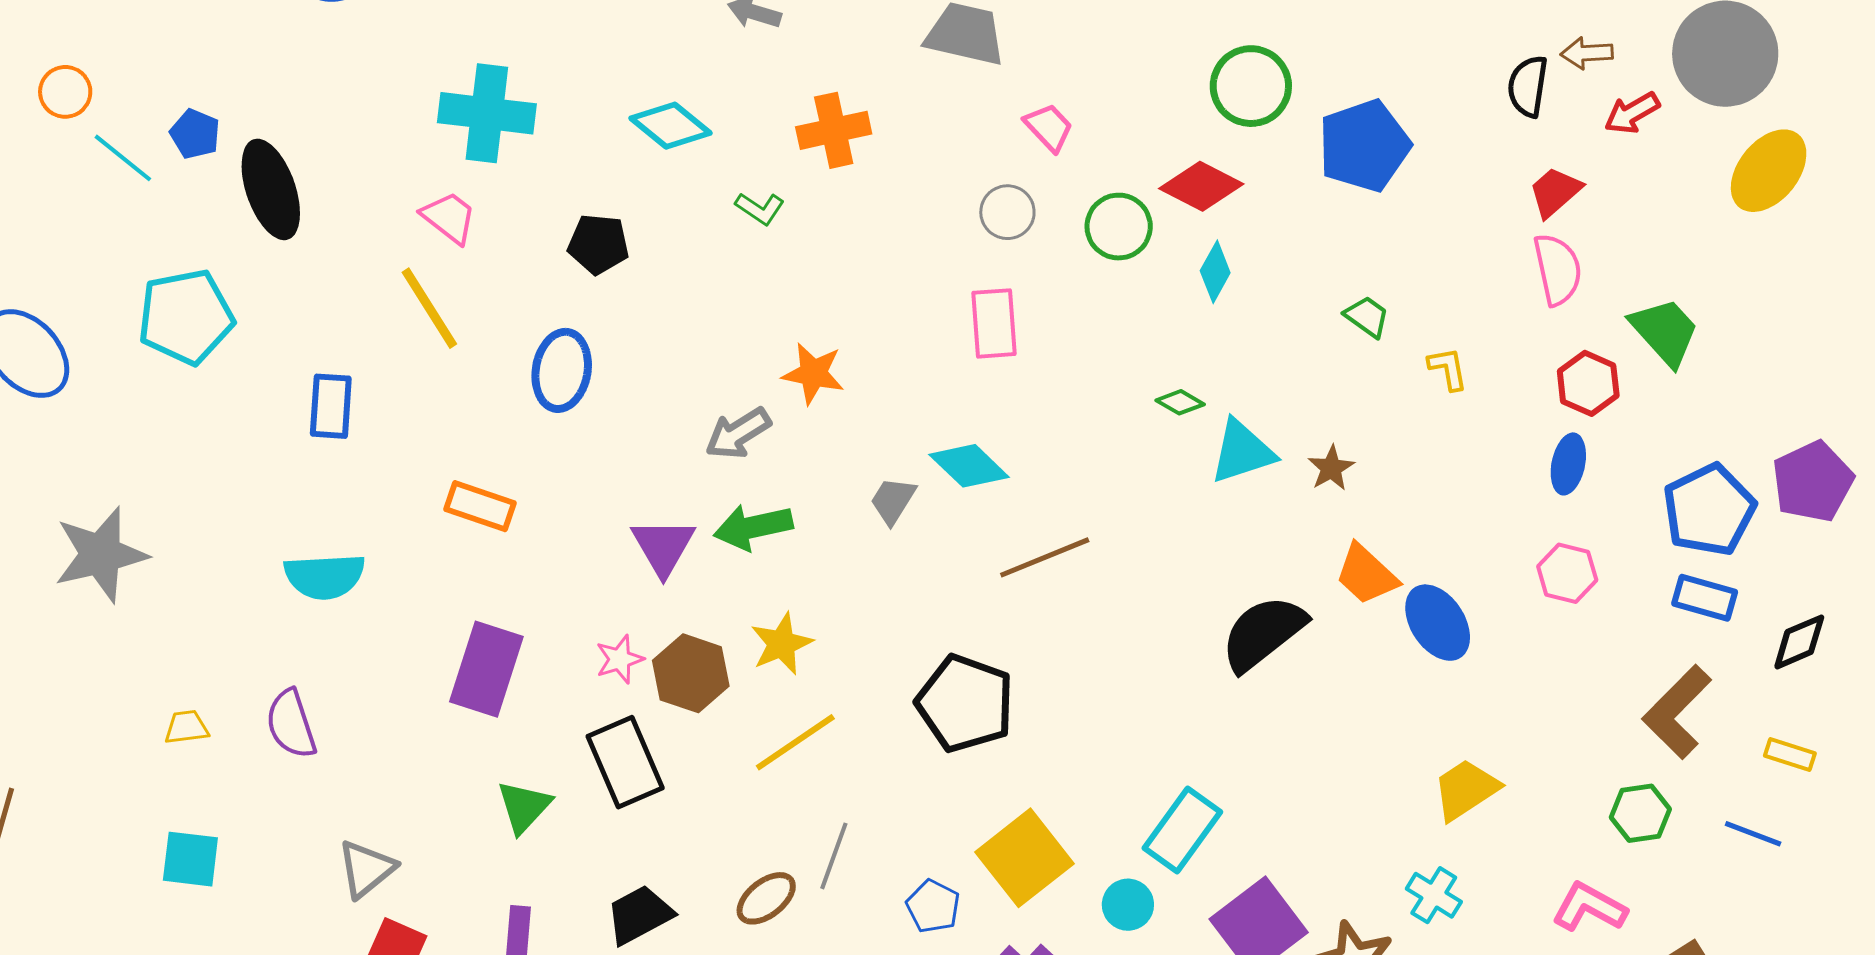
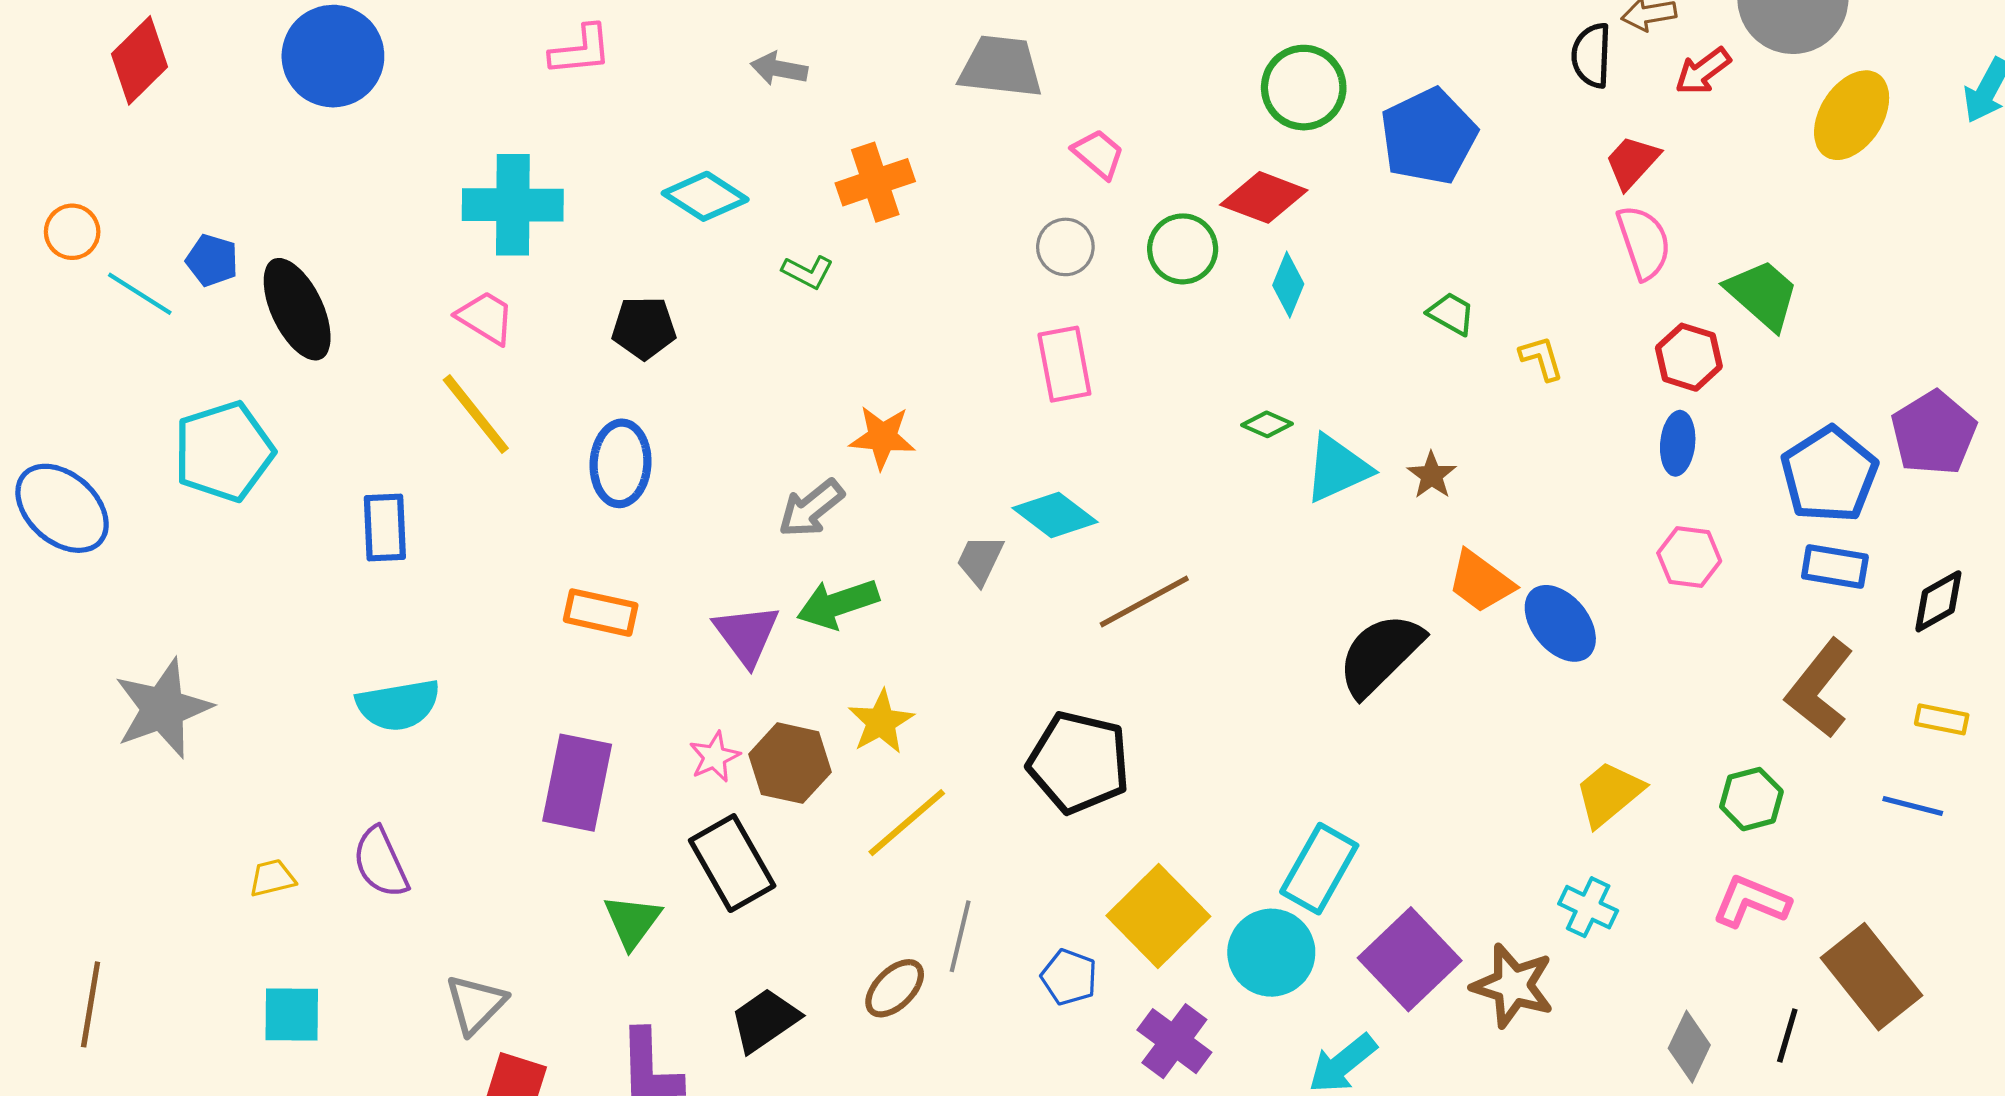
orange rectangle: (480, 506) -> (601, 613), moved
green hexagon: (1640, 813) -> (1751, 799), moved
cyan circle: (1128, 905) -> (1271, 953), size x1.6

